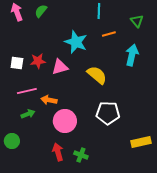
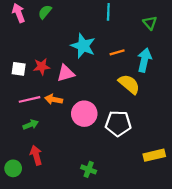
orange line: (109, 34) -> (117, 52), moved
yellow semicircle: (97, 75) -> (129, 84), moved
orange arrow: (49, 100) -> (54, 99), moved
pink circle: (65, 121) -> (84, 114), moved
green circle: (12, 141) -> (13, 168), moved
red arrow: (58, 152) -> (36, 155), moved

